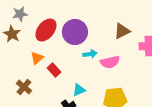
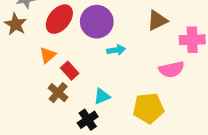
pink semicircle: (110, 62) -> (172, 69), moved
brown cross: (24, 87) -> (58, 93), moved

